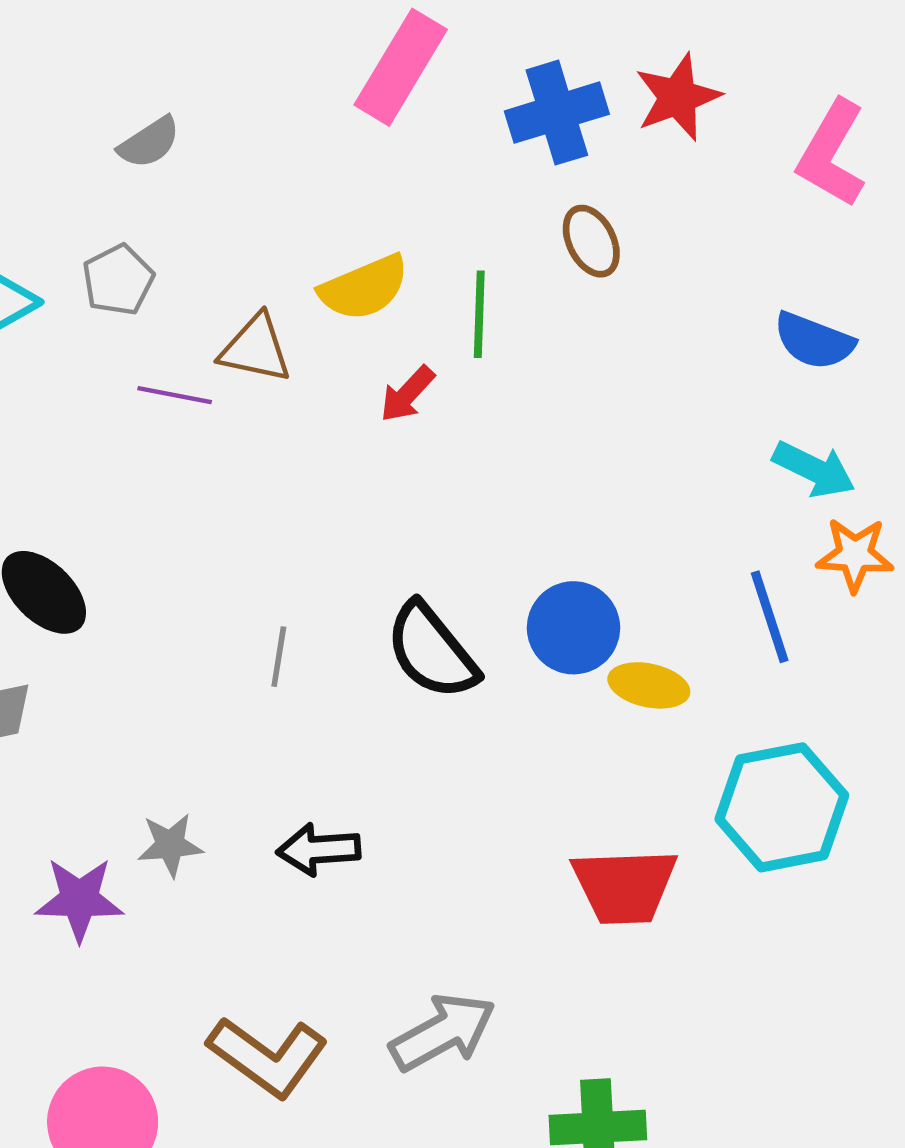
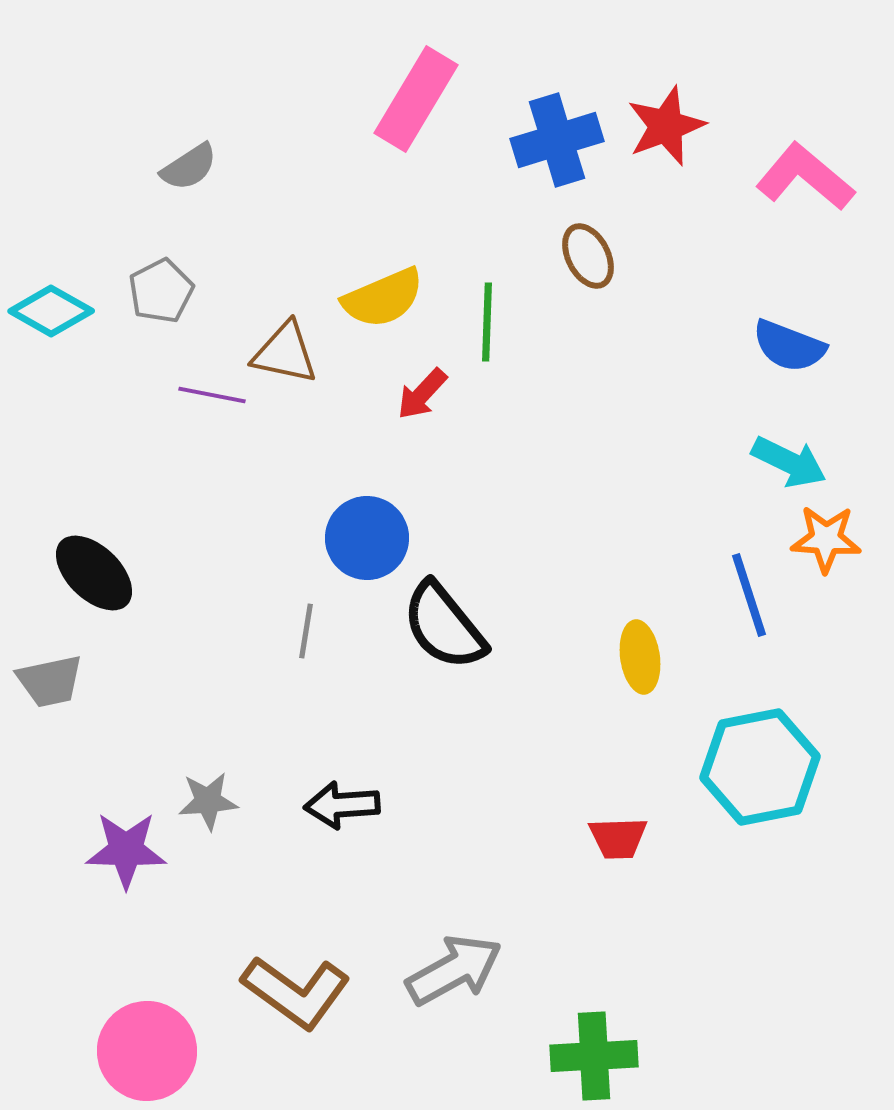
pink L-shape: (832, 154) -> (805, 177), turned 100
blue circle: (573, 628) -> (367, 538), moved
yellow ellipse: (649, 685) -> (640, 657), turned 70
red trapezoid: (624, 886) -> (618, 838), size x0.6

